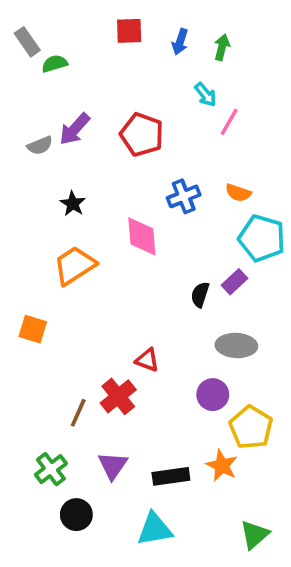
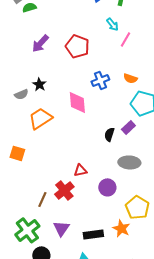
gray semicircle: (40, 145) -> (21, 94), moved
red triangle: (147, 360) -> (80, 170), turned -32
purple circle: (213, 395) -> (107, 187), moved
green cross: (51, 469) -> (27, 230), size x1.4

